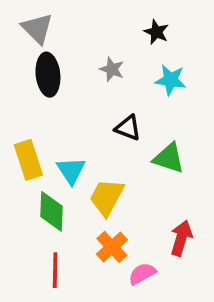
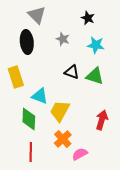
gray triangle: (37, 28) -> (37, 15), moved
green triangle: (169, 158) -> (95, 76), moved
yellow rectangle: (28, 160) -> (16, 77), moved
cyan triangle: (71, 171) -> (40, 96), turned -36
red arrow: (181, 238) -> (102, 120), moved

